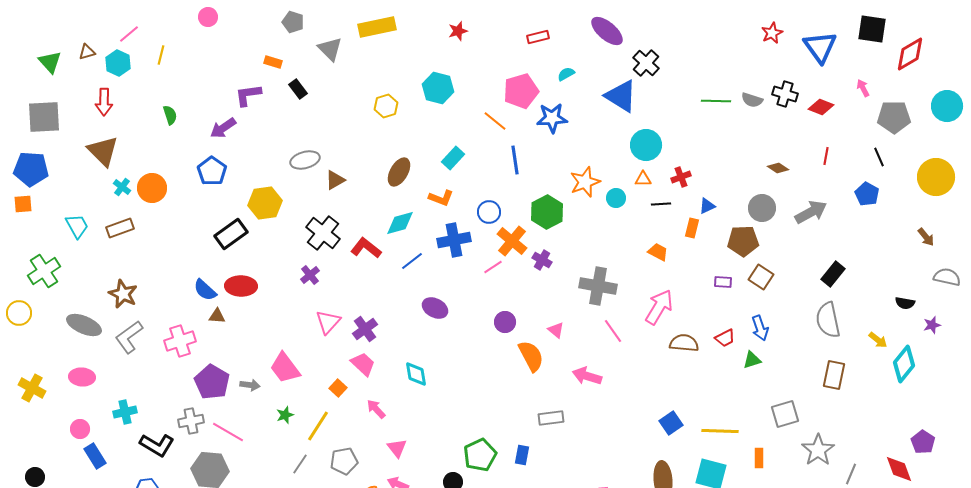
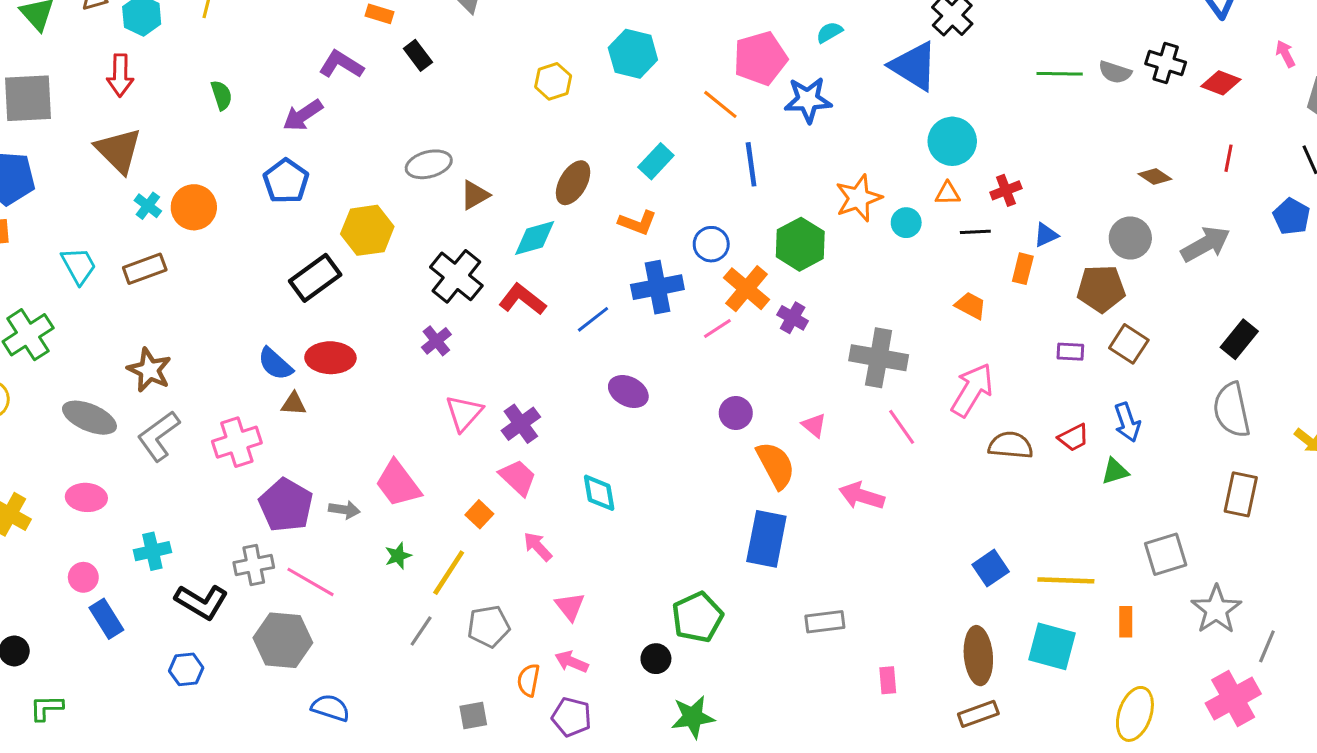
purple L-shape: (248, 95) -> (341, 65), turned 40
cyan diamond: (400, 223) -> (535, 238), moved
gray rectangle: (551, 418) -> (825, 622), moved
blue rectangle: (522, 455) -> (766, 539), moved, size x1.8

